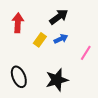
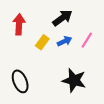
pink line: (86, 53) -> (87, 40), moved
black star: (57, 80) -> (74, 80), moved, turned 30

